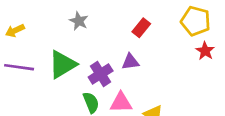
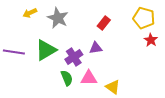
gray star: (79, 21) -> (58, 18), size x1.5
yellow arrow: (15, 31) -> (30, 13), moved

